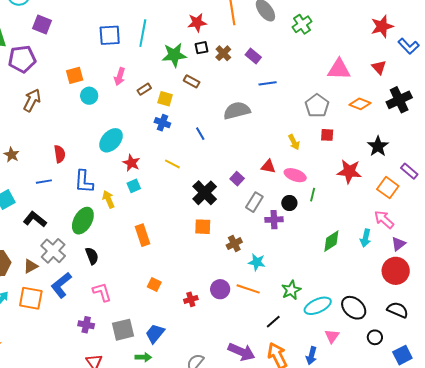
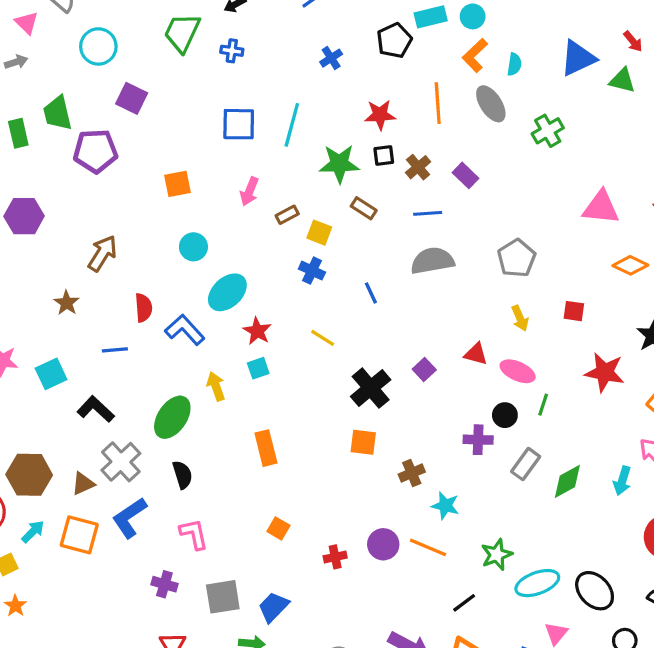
blue line: (268, 83) -> (428, 213), moved
cyan circle: (89, 96) -> (193, 247), moved
brown arrow: (32, 100) -> (102, 253), moved
gray pentagon: (317, 106) -> (517, 258), moved
blue L-shape: (84, 182) -> (185, 330), moved, turned 130
gray rectangle: (254, 202) -> (526, 464), moved

